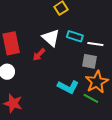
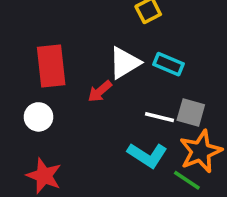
white triangle: (51, 38) -> (125, 63), turned 42
white line: (95, 44) -> (160, 117), moved

